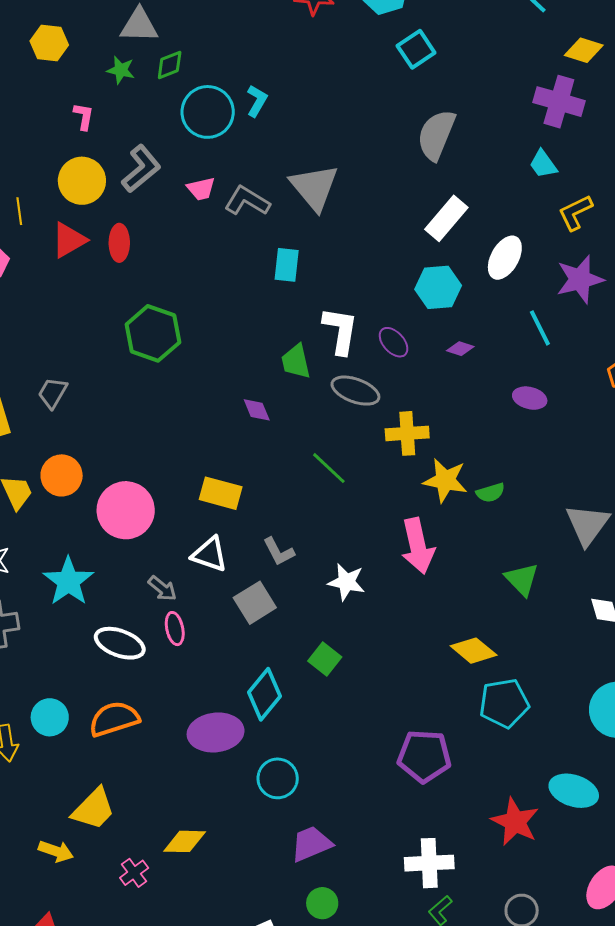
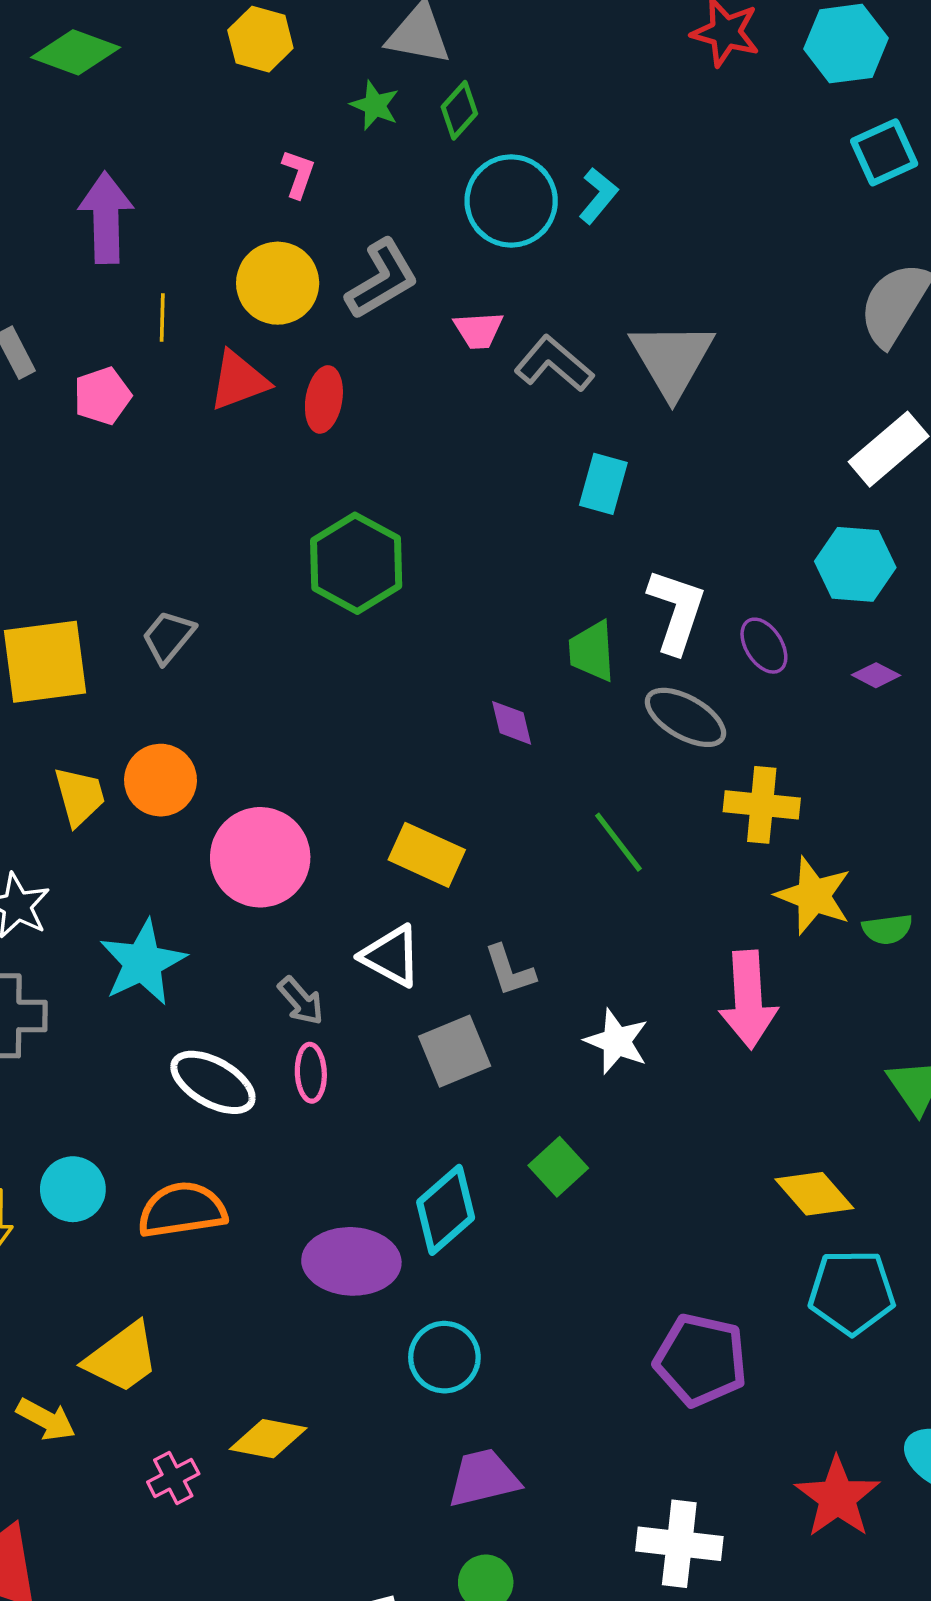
green diamond: (170, 65) -> (459, 110), turned -36

